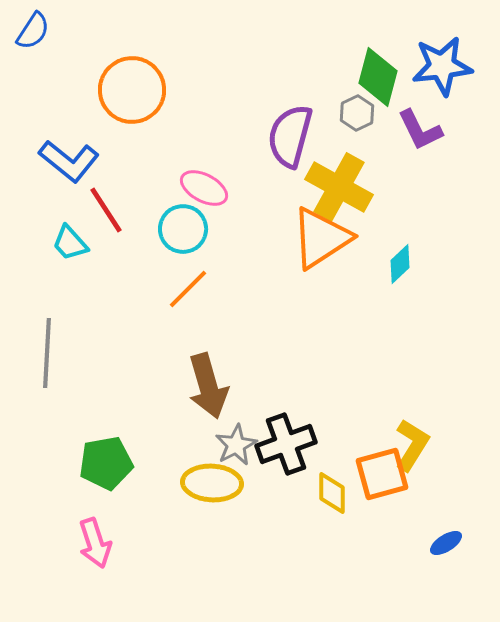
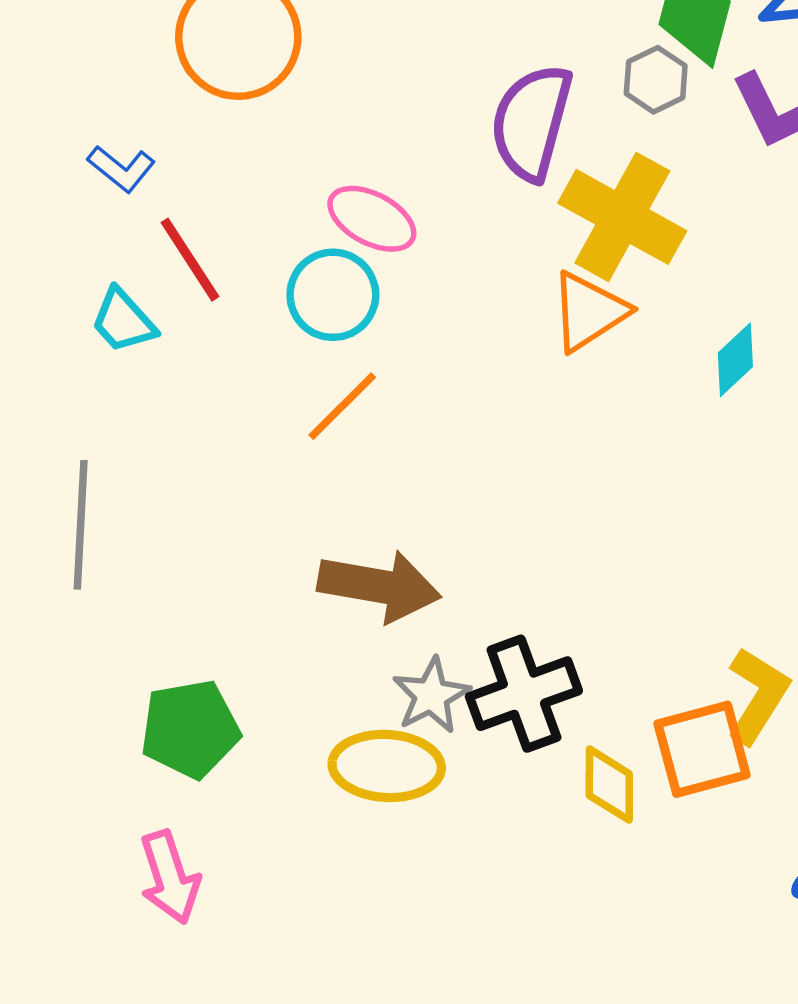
blue L-shape: (69, 161) -> (121, 169), size x0.6
orange triangle: (321, 238) -> (589, 312), size x0.7
brown arrow: (208, 386) -> (379, 586), turned -64

